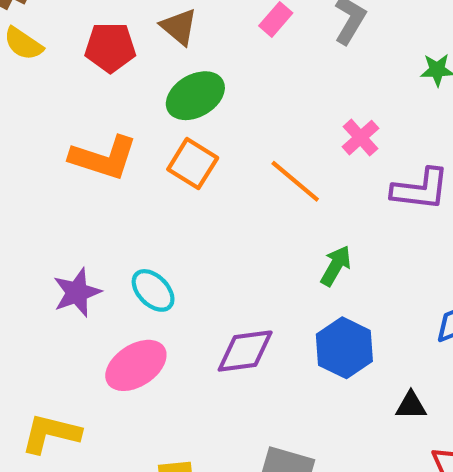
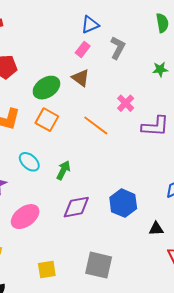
brown triangle: (179, 27) -> (81, 78), moved
green arrow: (336, 266) -> (63, 170), moved
cyan ellipse: (153, 290) -> (29, 162), moved

